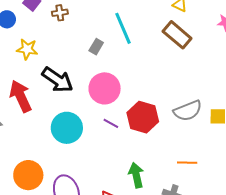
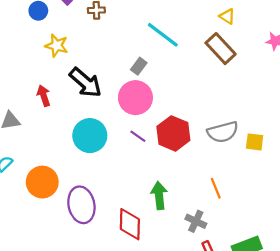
cyan line: (123, 28) -> (163, 35), turned -36
gray rectangle: (96, 47) -> (139, 66), moved
red arrow: (21, 96) -> (44, 96), size x0.6
orange line: (187, 163) -> (216, 188), turned 60

